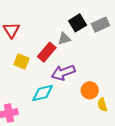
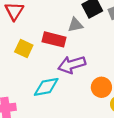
red rectangle: (47, 52) -> (54, 39), turned 60

